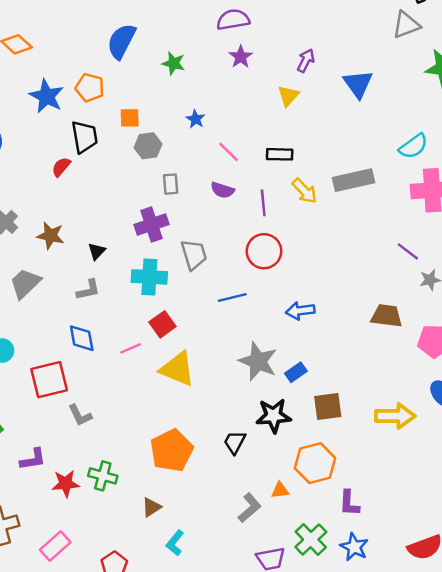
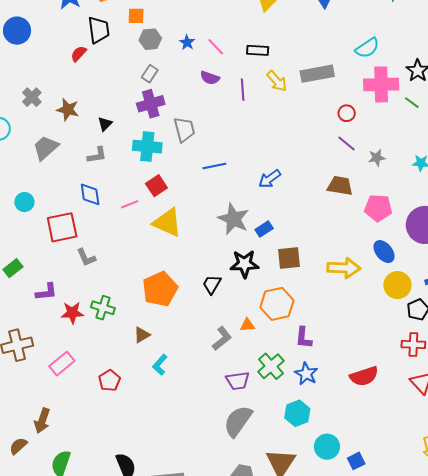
blue star: (196, 119) -> (187, 42), moved
gray rectangle: (171, 184) -> (150, 74), moved, turned 36
red circle: (264, 251) -> (347, 113), moved, size x0.6
purple line: (408, 251) -> (347, 143), moved
blue arrow: (300, 311) -> (270, 179), turned -30

